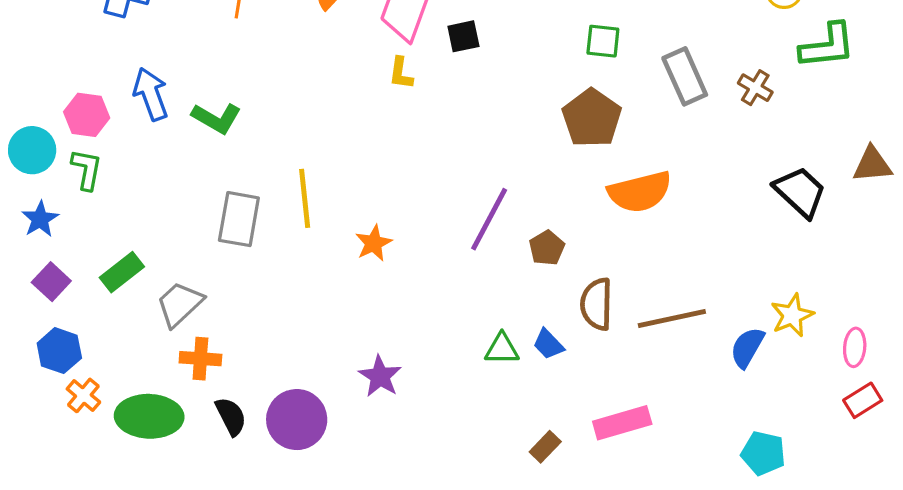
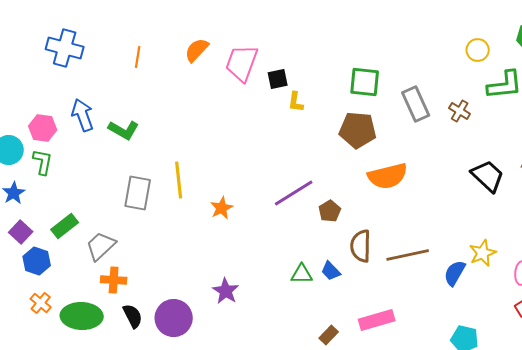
green square: (603, 41) -> (365, 82), size x1.4
yellow L-shape: (401, 73) -> (296, 102), moved
brown pentagon: (592, 118) -> (358, 130), turned -30
purple line: (489, 219) -> (294, 193), turned 30
blue hexagon: (59, 351) -> (37, 261), moved

